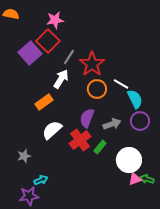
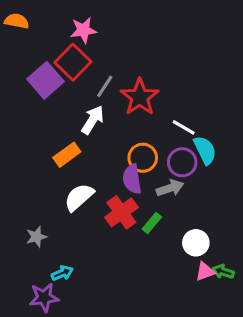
orange circle: (97, 89) -> (143, 158), moved
purple semicircle: (87, 118) -> (132, 179), turned -30
purple circle: (140, 121) -> (182, 162), moved
white circle: (129, 160) -> (196, 243), size x0.7

